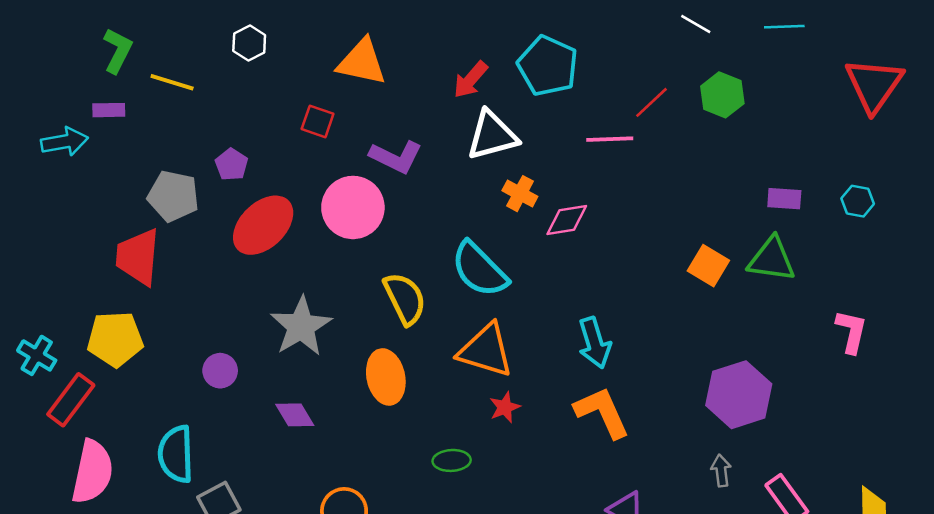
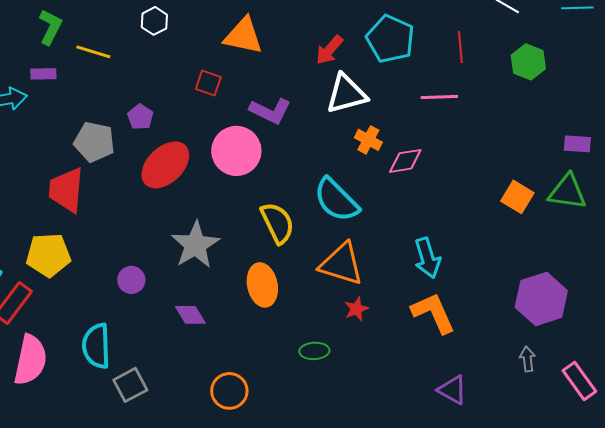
red line: (651, 102) -> (460, 47), moved, turned -52

